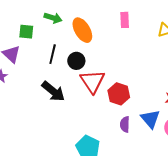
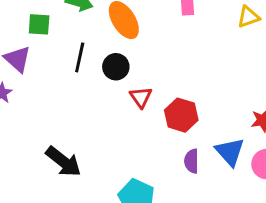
red triangle: (92, 81) -> (141, 97), size x0.6
black arrow: (53, 91) -> (63, 162), moved

